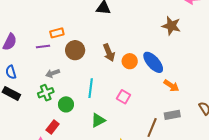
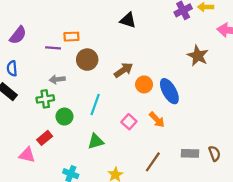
brown arrow: (109, 53) -> (123, 70), turned -114
orange arrow: (171, 86) -> (157, 120), moved
gray rectangle: (172, 115) -> (190, 153), moved

